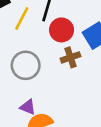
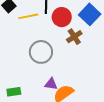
yellow line: (22, 19) -> (28, 16), turned 66

